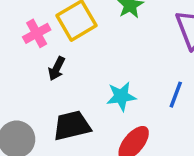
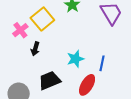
blue line: (176, 95) -> (102, 63), moved

